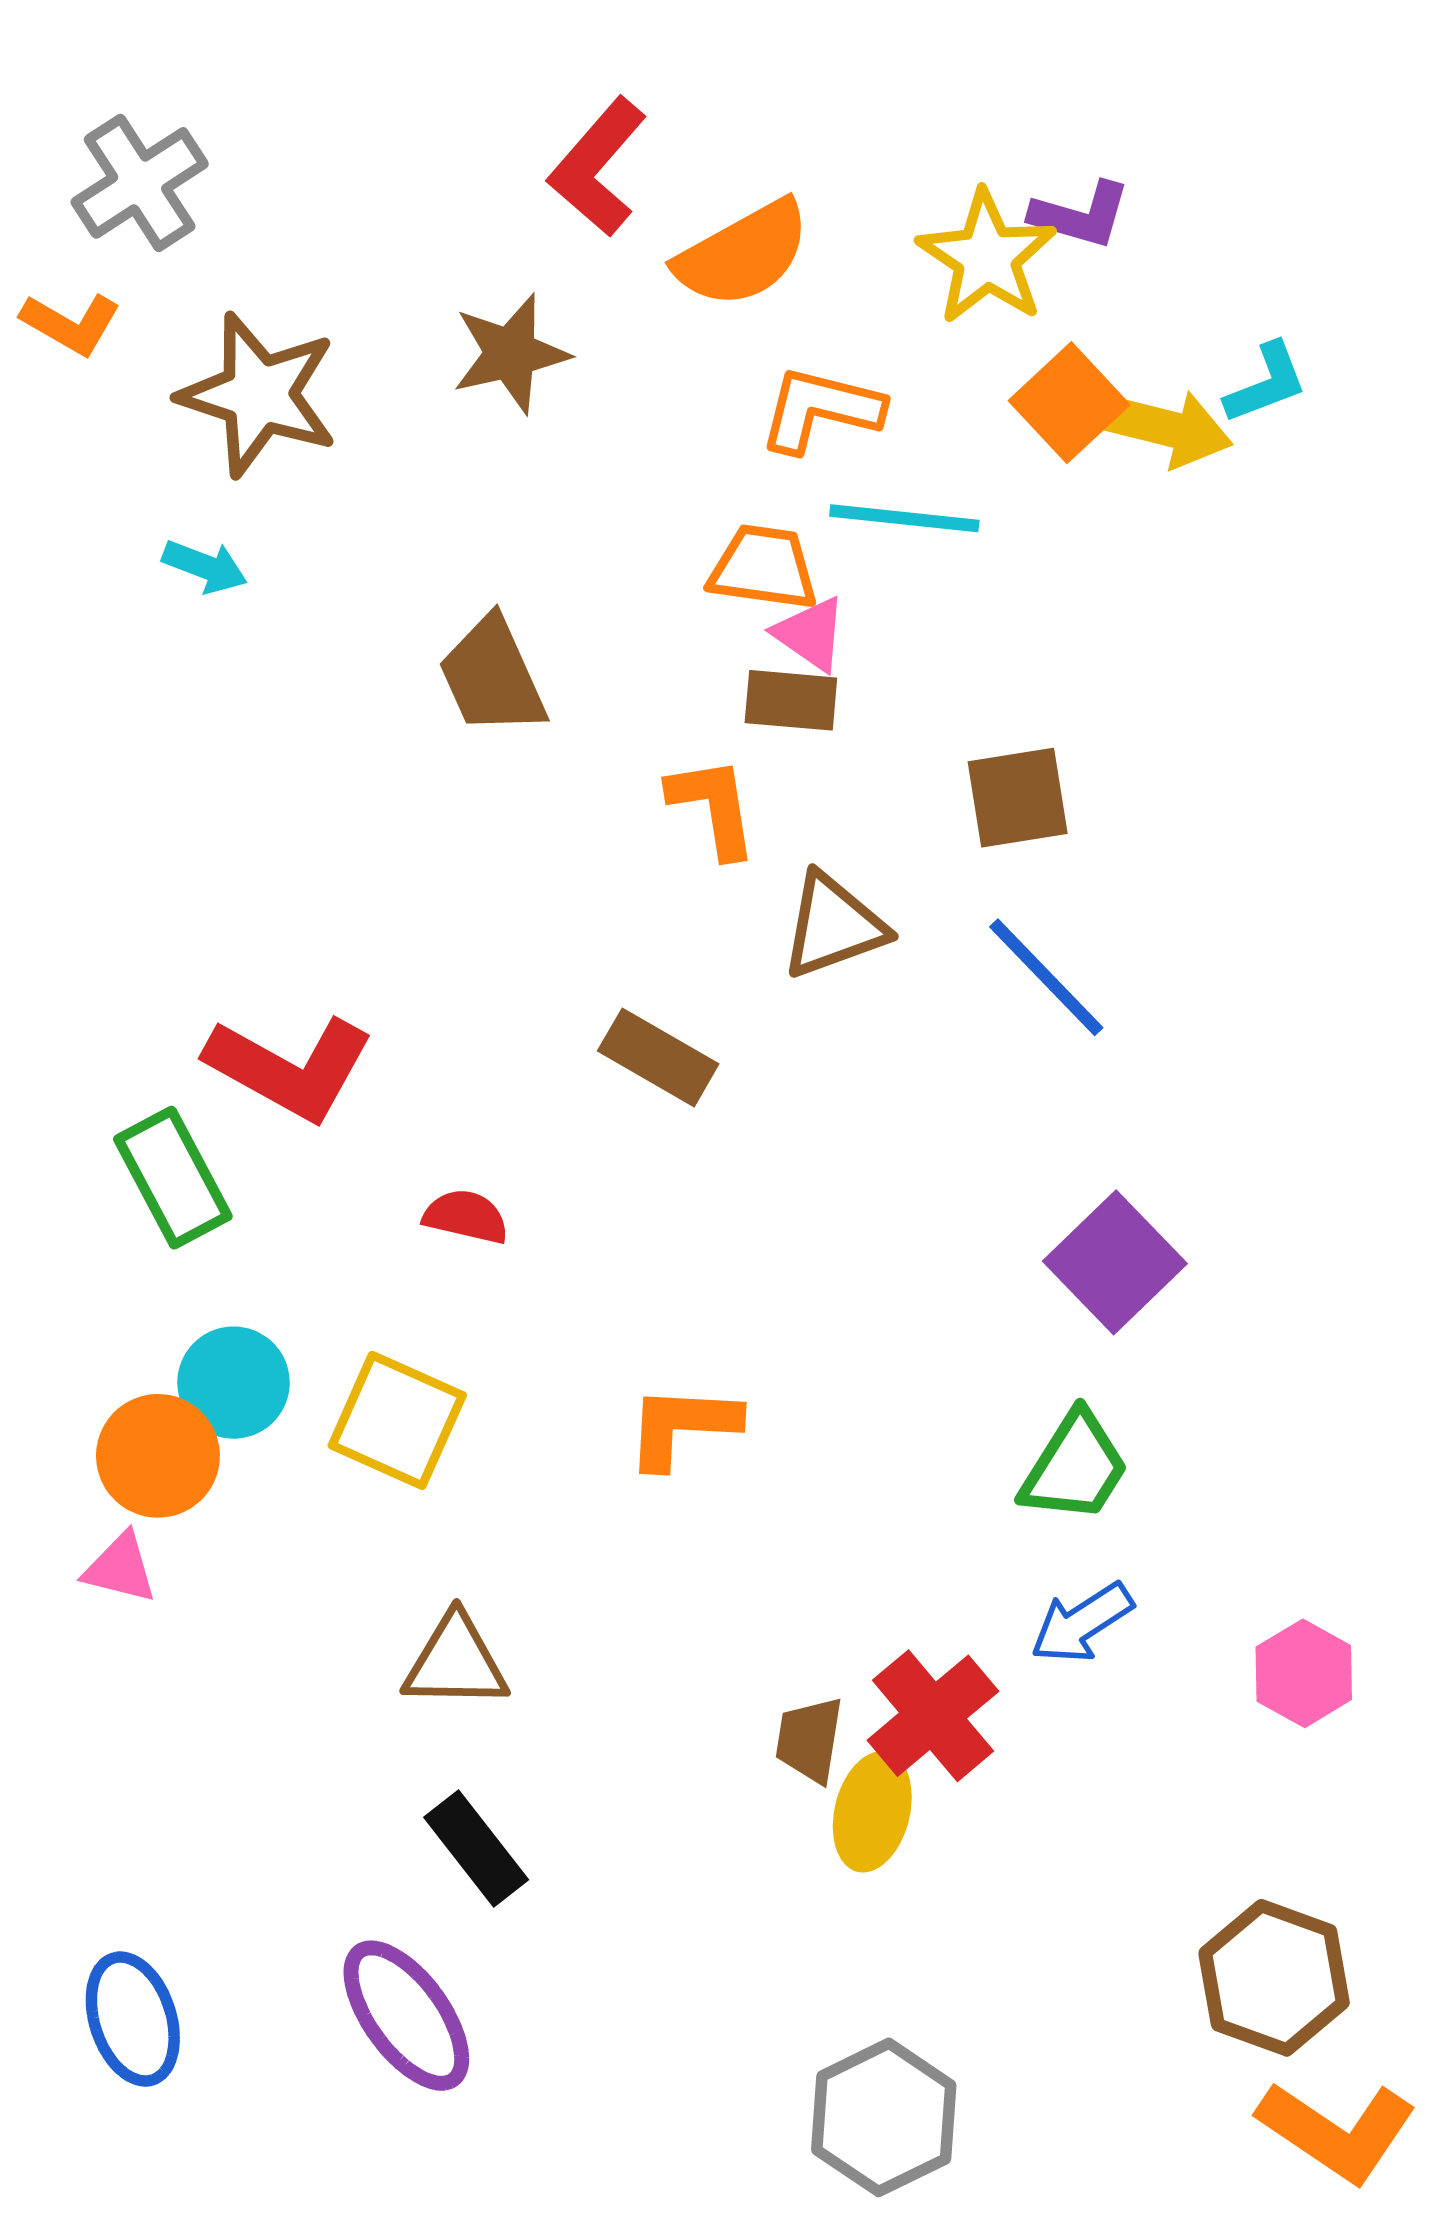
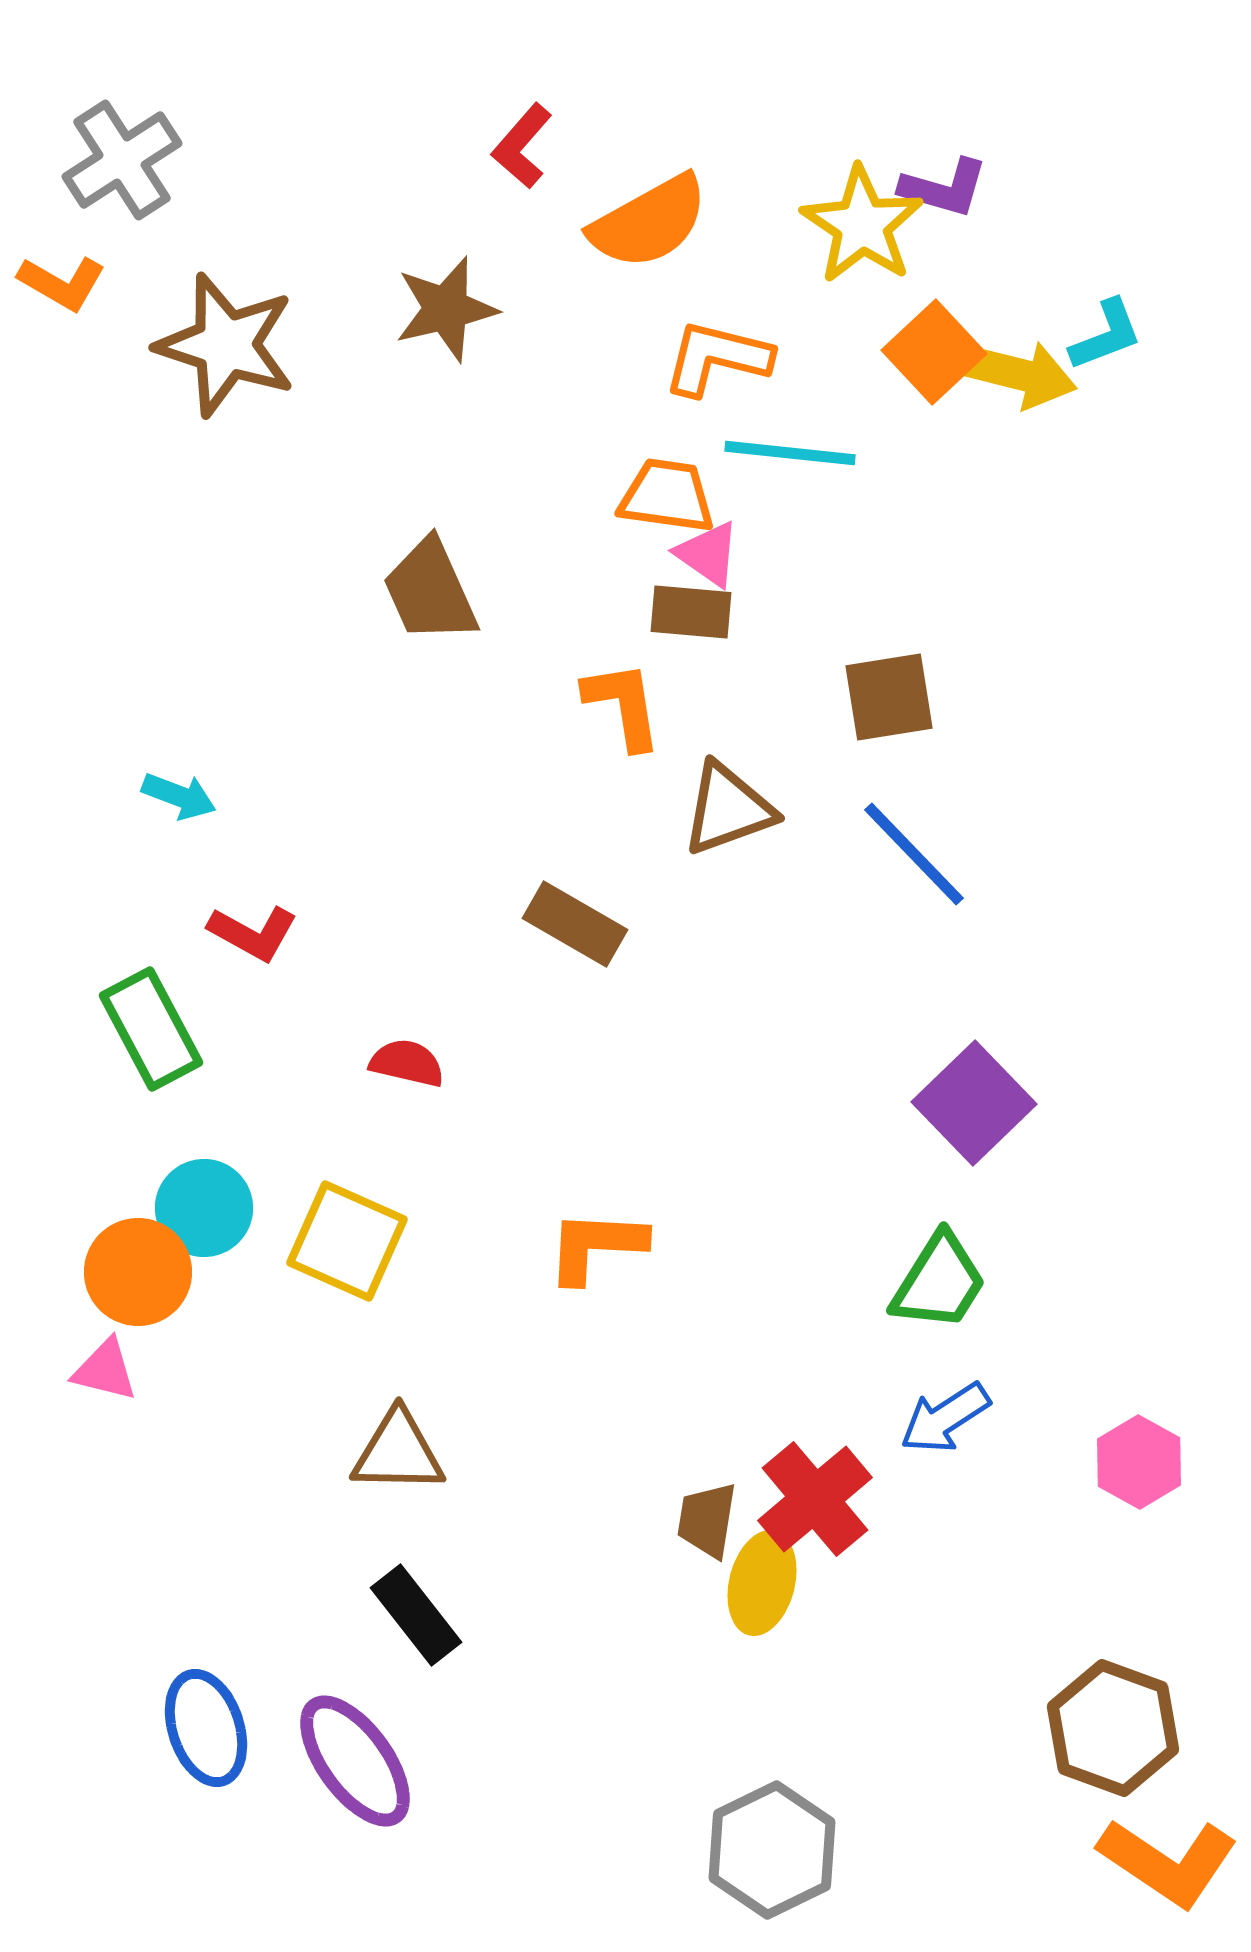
red L-shape: (598, 167) -> (522, 146), size x0.7
cyan arrow: (205, 566) -> (179, 796), moved
red L-shape: (290, 1068) -> (253, 933), size x0.6
blue ellipse: (133, 2019) -> (206, 1728), moved

